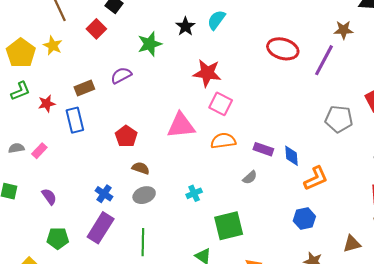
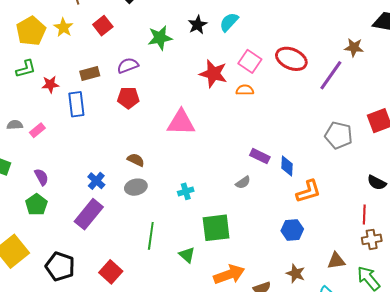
red square: (96, 29) -> (103, 26), moved
pink square: (221, 104) -> (250, 61), moved
red pentagon: (126, 136) -> (128, 98), moved, turned 30
orange semicircle: (223, 141) -> (245, 90), moved, size x0.7
green pentagon: (58, 238) -> (36, 205), moved, turned 30
green line: (143, 242) -> (151, 236), moved

